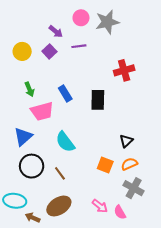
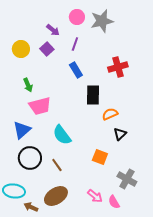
purple line: (79, 46) -> (75, 44), turned -64
blue rectangle: (65, 93) -> (76, 70), moved
orange semicircle: (129, 164) -> (110, 114), moved

